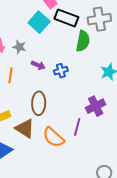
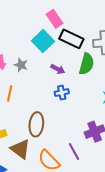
purple arrow: (38, 65) -> (58, 69), moved
purple line: (77, 127) -> (74, 152), turned -48

